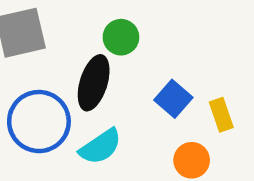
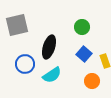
green circle: (121, 37) -> (82, 27), moved
blue circle: (39, 122) -> (25, 64), size x0.7

